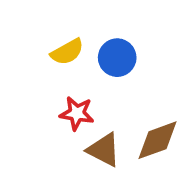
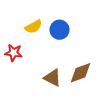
red star: (77, 113) -> (14, 53), moved

